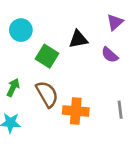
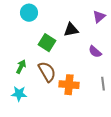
cyan circle: (21, 30) -> (29, 13), moved
purple semicircle: (110, 55) -> (95, 52), moved

